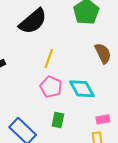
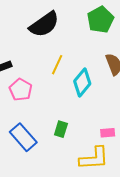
pink pentagon: (51, 87) -> (21, 90), moved
cyan diamond: (82, 89) -> (82, 82), moved, turned 64

